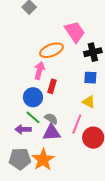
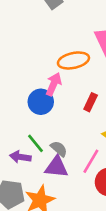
red rectangle: (52, 86) -> (91, 102), moved
blue circle: (33, 97) -> (41, 102), moved

